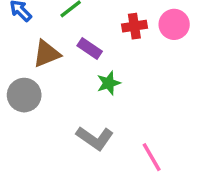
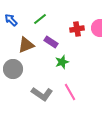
gray L-shape: (95, 138) -> (42, 94), moved
pink line: (152, 157) -> (70, 92), moved

